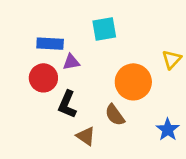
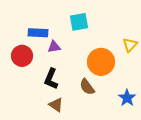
red circle: (43, 78) -> (22, 56), moved
brown triangle: (86, 136) -> (56, 105), moved

